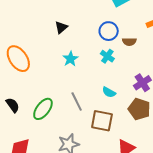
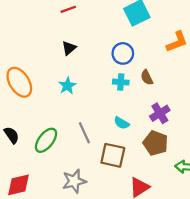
brown semicircle: (129, 42) -> (147, 77), moved, turned 64
cyan cross: (107, 56) -> (121, 82), turned -32
cyan star: (70, 59) -> (67, 86), moved

